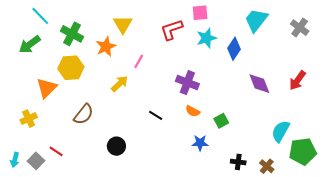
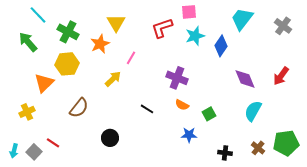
green arrow: (30, 44) -> (28, 42), turned 85
cyan semicircle: (281, 131) -> (253, 111), moved
brown cross: (267, 166) -> (258, 148), moved

